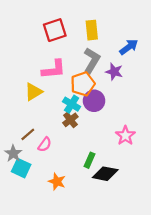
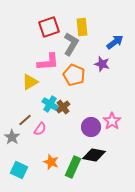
gray L-shape: (92, 60) -> (71, 44), moved
orange pentagon: (83, 84) -> (74, 75), turned -30
purple circle: (94, 101) -> (91, 127), moved
cyan cross: (72, 104) -> (50, 104), moved
green rectangle: (90, 160) -> (73, 167), moved, size x1.5
cyan square: (21, 168) -> (19, 170), moved

